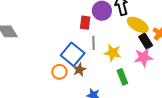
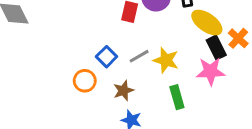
gray line: (93, 43) -> (139, 56), moved, turned 56
blue square: (73, 54) -> (107, 57), size x0.6
brown star: (79, 70) -> (123, 91), moved

